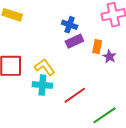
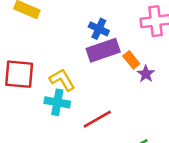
purple rectangle: (74, 41) -> (103, 50), size x1.4
orange rectangle: (97, 47) -> (131, 60), turned -56

